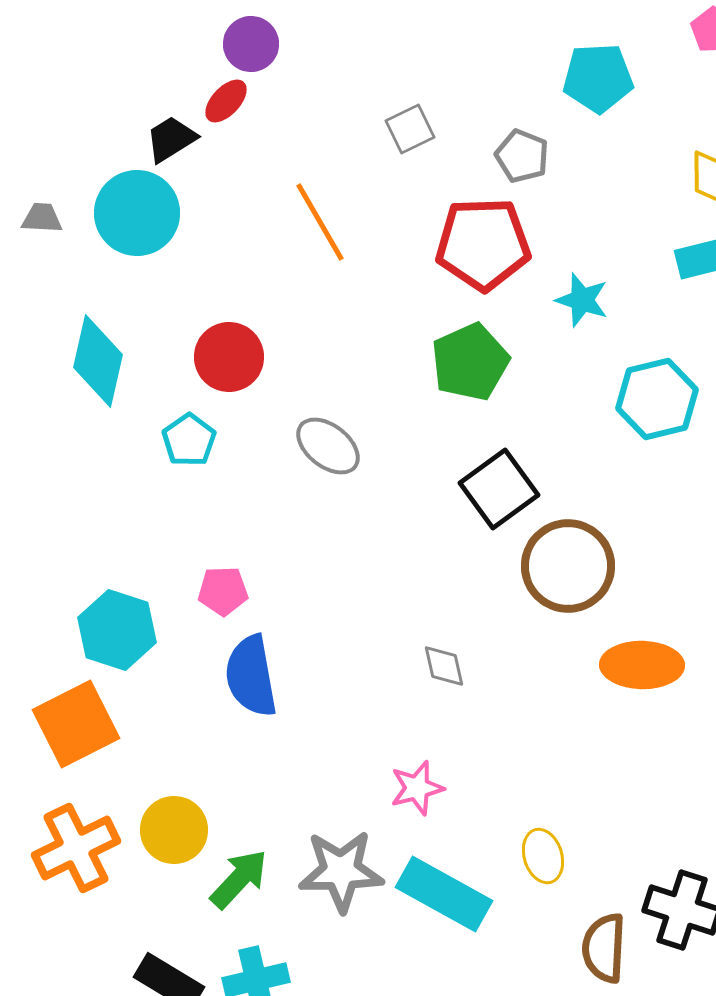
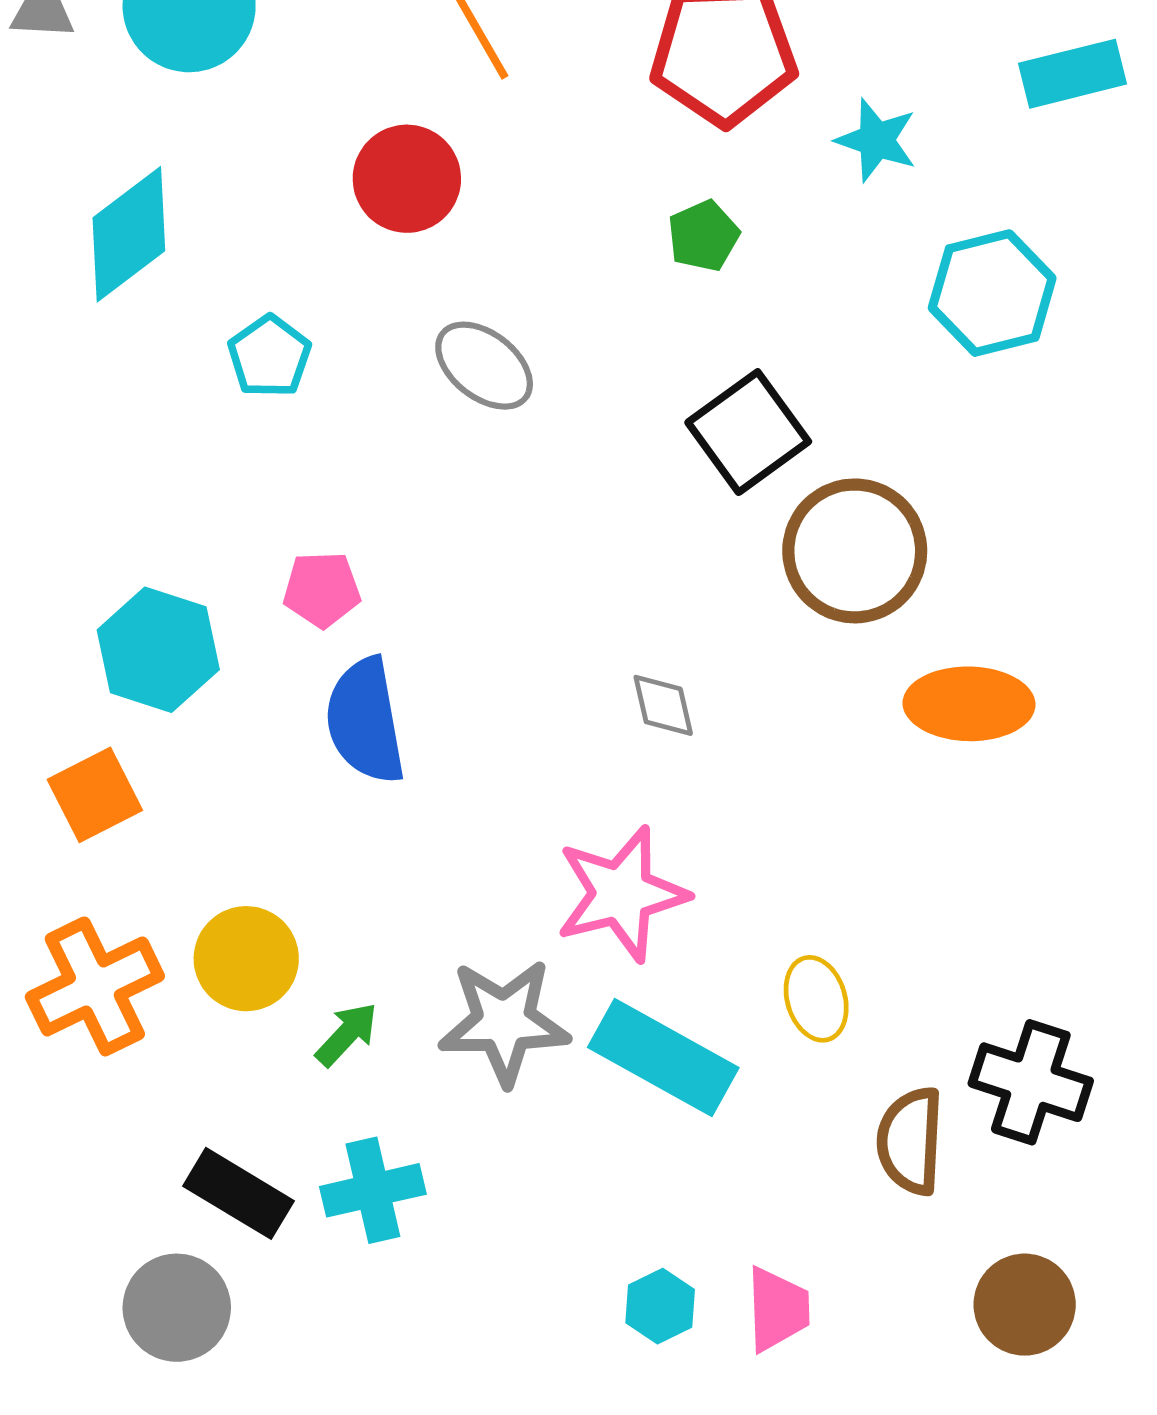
red circle: (229, 357) -> (407, 179), moved
cyan diamond: (98, 361) -> (129, 234), turned 40
green pentagon: (470, 362) -> (703, 236), size x0.6
orange square: (76, 724) -> (95, 795), size x0.7
pink star: (417, 788) -> (622, 894), size x1.6
green arrow: (239, 879) -> (347, 1034), size x0.7

